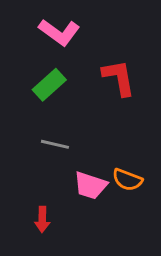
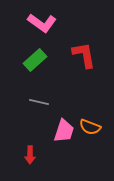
pink trapezoid: (90, 185) -> (64, 131), turned -90

